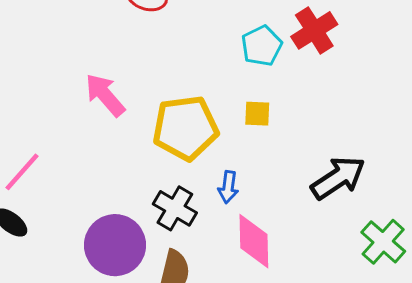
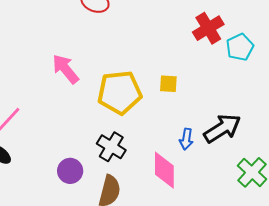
cyan pentagon: (262, 46) -> (240, 47), moved
blue arrow: (228, 187) -> (186, 139), moved
purple circle: (115, 245) -> (70, 171), size x0.6

